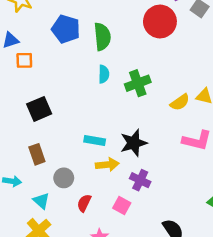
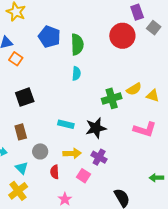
orange square: (24, 60) -> (16, 59), turned 32
green cross: (138, 83) -> (112, 98), moved
yellow semicircle: (180, 102) -> (134, 89), moved
yellow arrow: (107, 165) -> (72, 153), moved
red semicircle: (84, 203) -> (55, 172), turned -32

